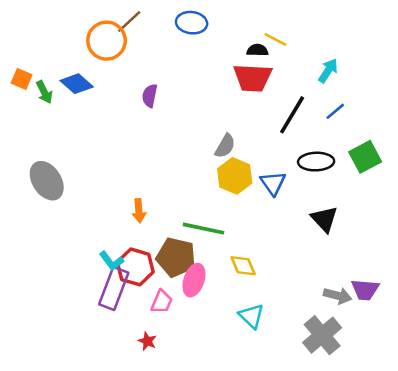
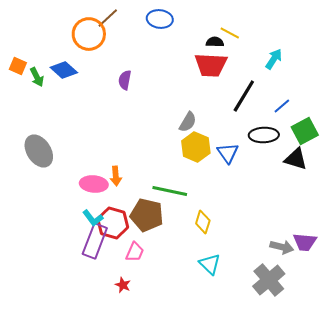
blue line: (335, 111) -> (282, 106), moved
black triangle: (324, 219) -> (296, 159), moved, turned -30
yellow diamond: (243, 266) -> (203, 222), turned 40
pink ellipse: (194, 280) -> (94, 184), moved, turned 76

